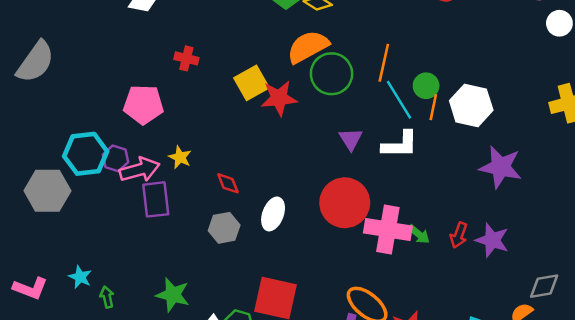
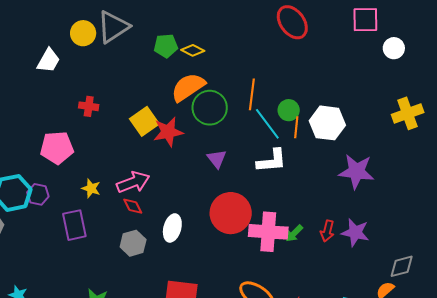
purple triangle: (351, 139) -> (217, 159), moved
pink arrow: (140, 170) -> (133, 182), moved
green arrow: (419, 234) -> (294, 233), turned 102

